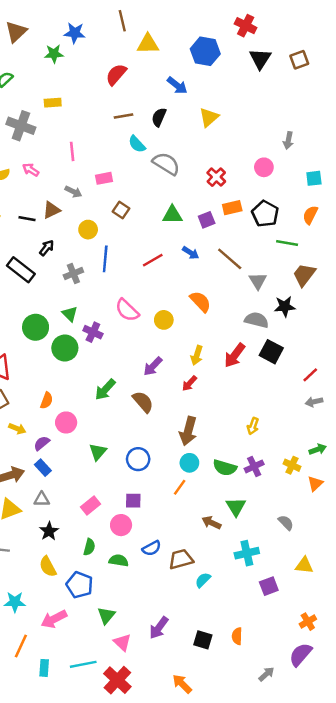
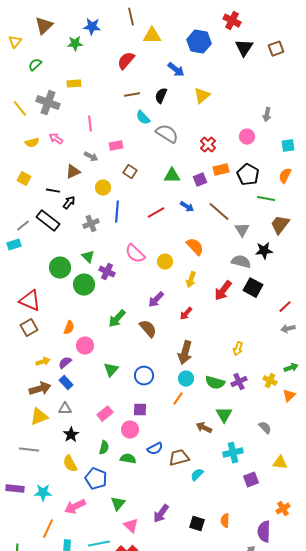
black line: (27, 219) -> (53, 191), moved
yellow arrow: (197, 355) -> (191, 280), moved
yellow arrow: (17, 429) -> (43, 362), moved, turned -40
purple semicircle: (301, 655) -> (264, 532), moved, turned -40

